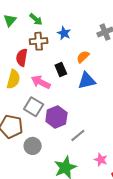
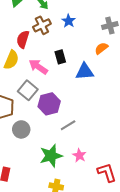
brown cross: (39, 41) -> (42, 25), turned -30
orange semicircle: (83, 57) -> (101, 48), moved
pink star: (101, 160) -> (79, 155), moved

